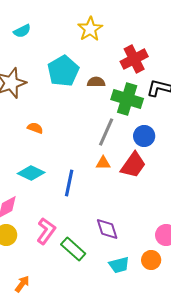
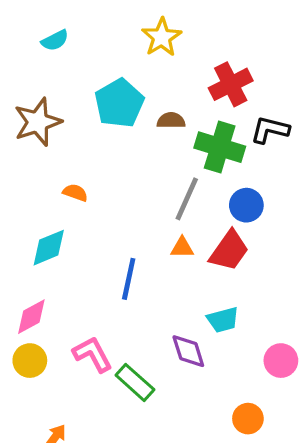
cyan diamond: (31, 173) -> (49, 248), moved, turned -48
pink L-shape: (46, 231) -> (93, 354), turned -64
orange circle: (151, 260) -> (248, 419), moved
cyan trapezoid: (119, 265) -> (223, 320), moved

